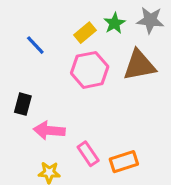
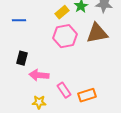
blue line: (35, 45) -> (19, 20), moved, turned -48

